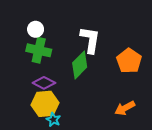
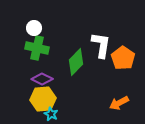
white L-shape: (90, 40) -> (101, 45), moved

